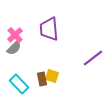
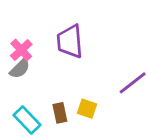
yellow square: (52, 76) -> (87, 109), moved

